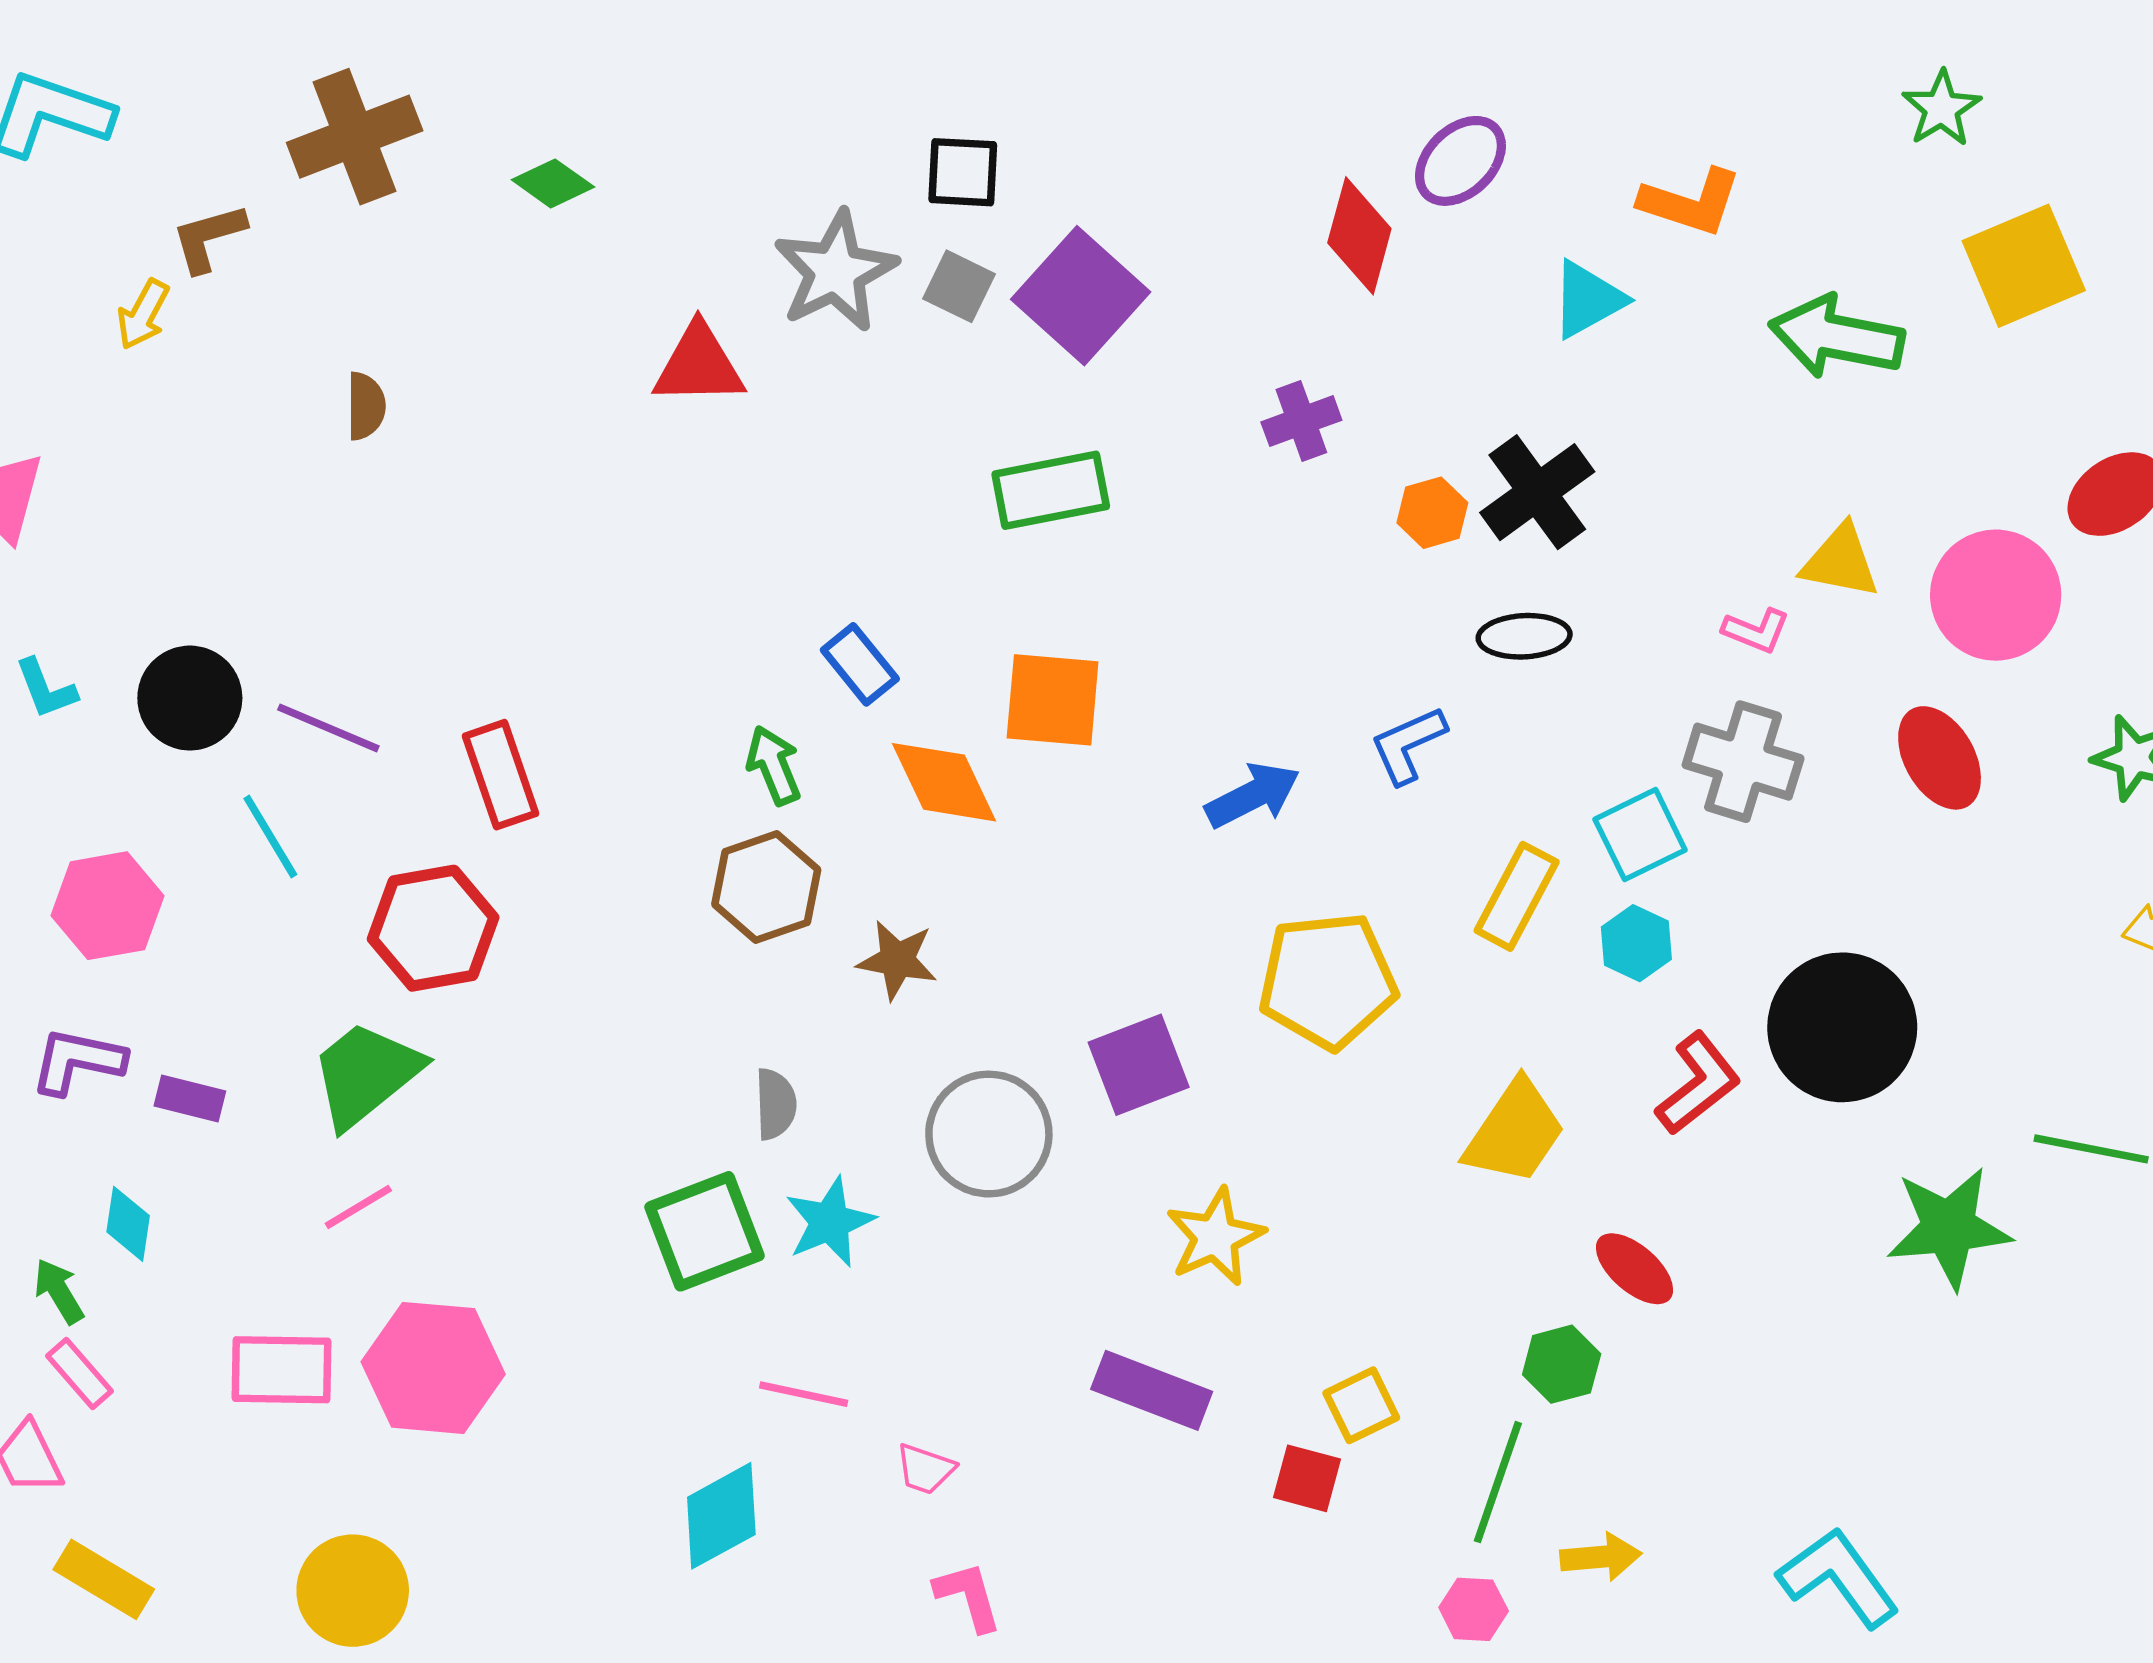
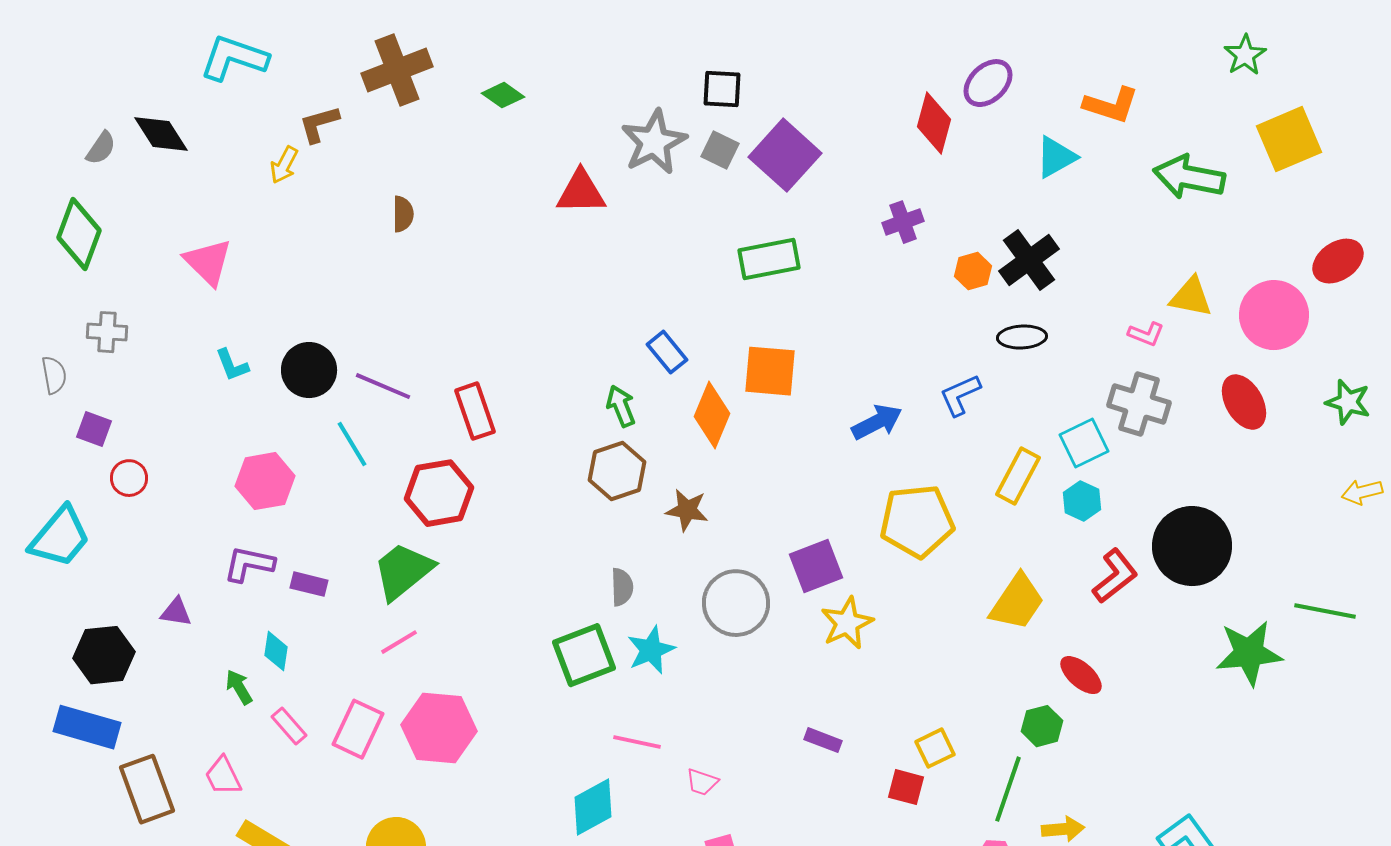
orange diamond: (944, 782) -> (712, 415), turned 48
yellow star: (1215, 1237) -> (847, 623), moved
pink rectangle: (282, 1370) -> (358, 729), turned -66
pink rectangle: (79, 1374) -> (289, 726), moved
purple rectangle: (1152, 1390) -> (823, 740), size x0.6

